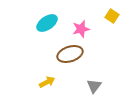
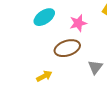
gray triangle: (94, 86) -> (95, 67), moved

